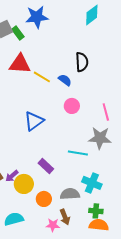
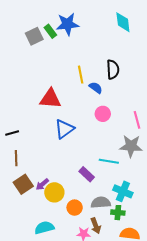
cyan diamond: (92, 15) -> (123, 22), turned -60
green rectangle: (18, 33) -> (50, 31), moved
red triangle: (20, 64) -> (50, 99), moved
yellow line: (42, 77) -> (81, 75), moved, turned 48
purple rectangle: (46, 166) -> (87, 174), moved
green cross: (96, 211) -> (118, 213), moved

